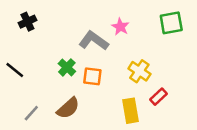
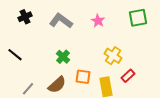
gray L-shape: (94, 41) -> (61, 21), moved
green cross: (67, 67) -> (63, 57), moved
orange square: (92, 76) -> (83, 77), moved

